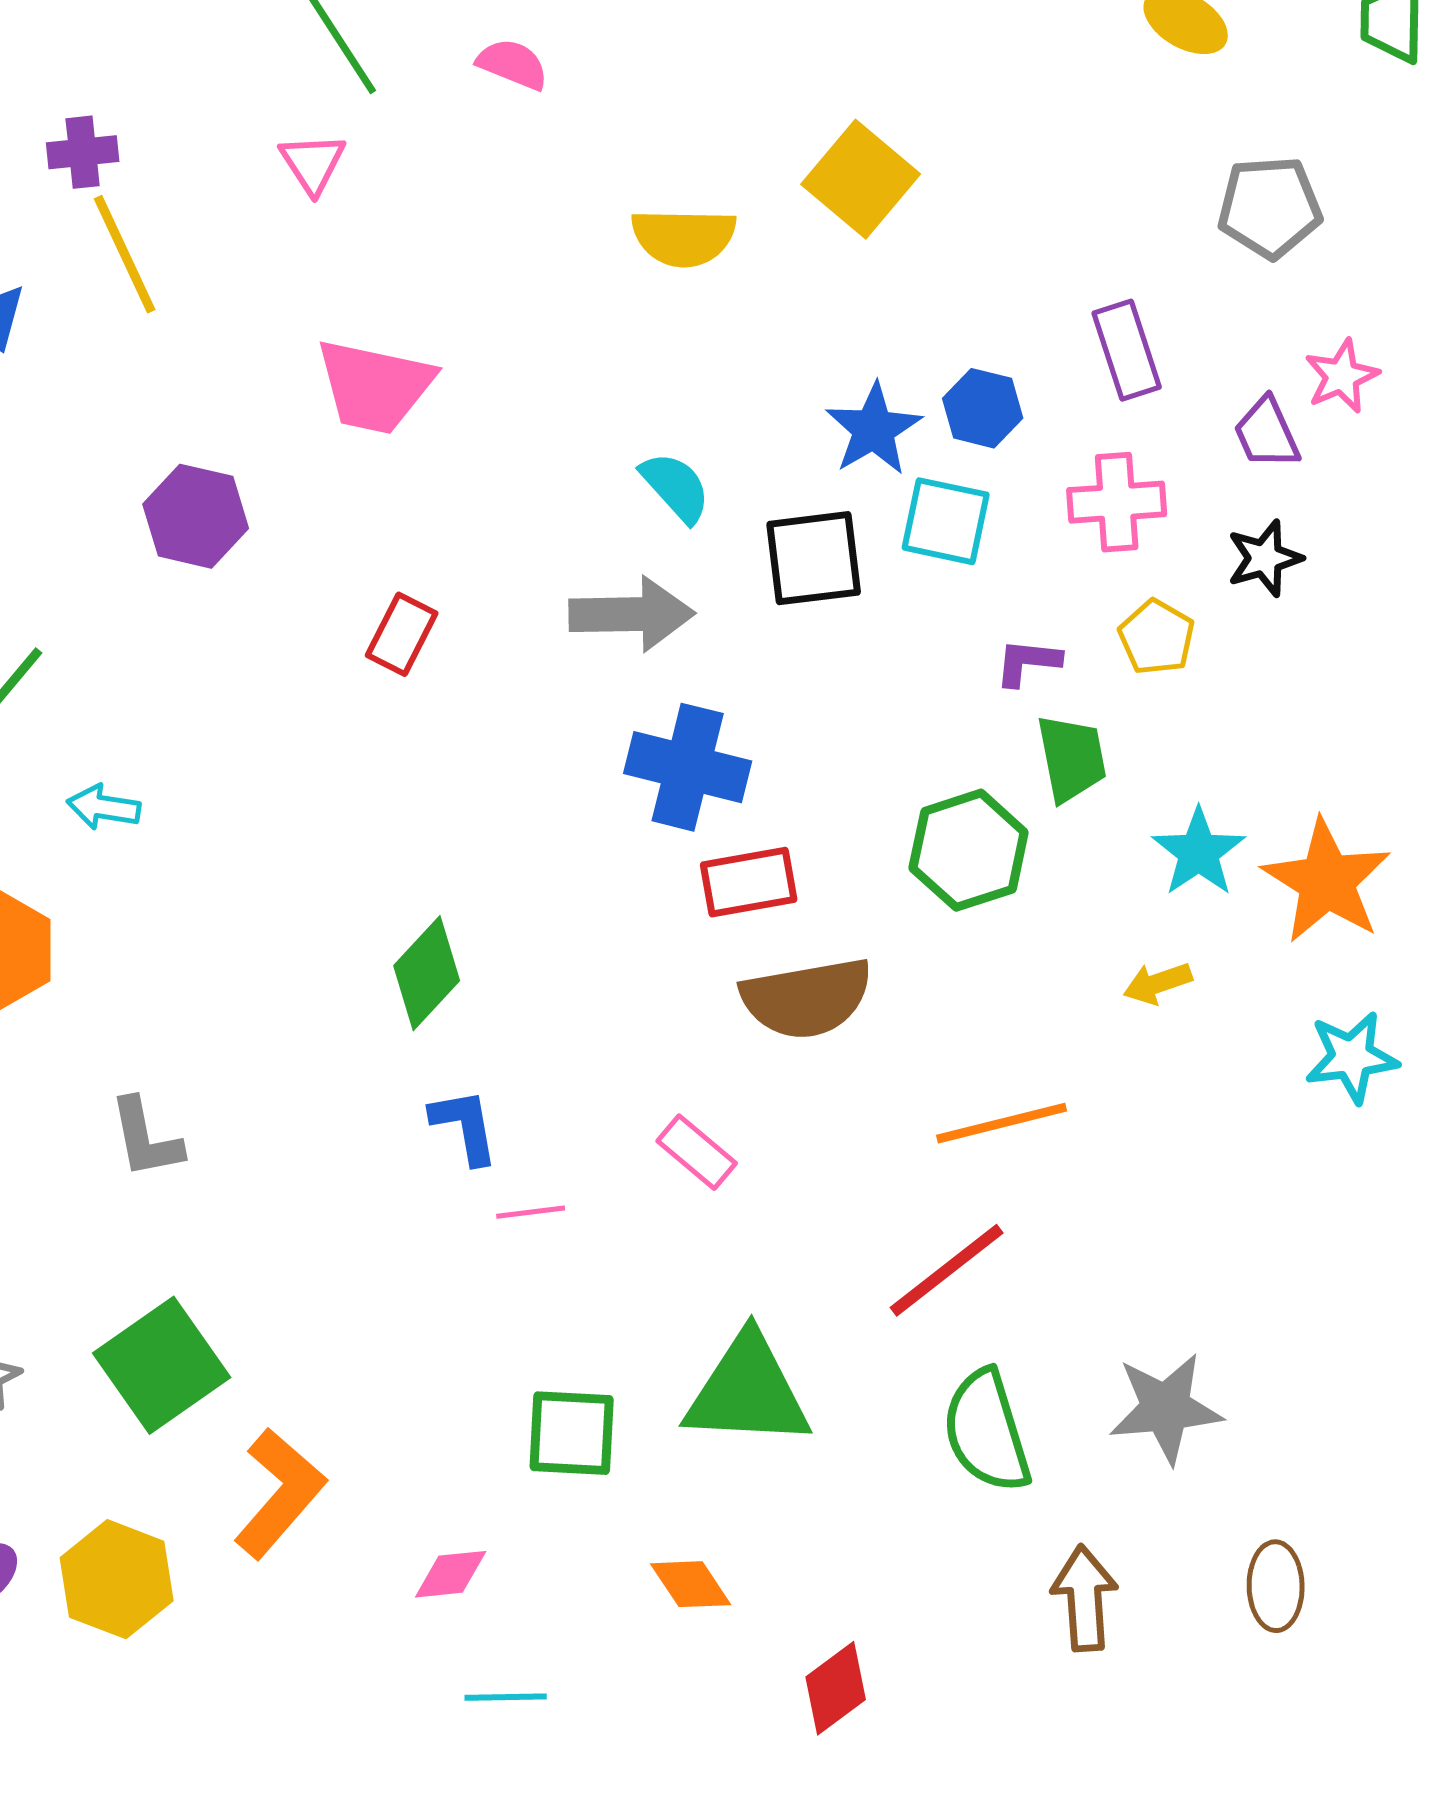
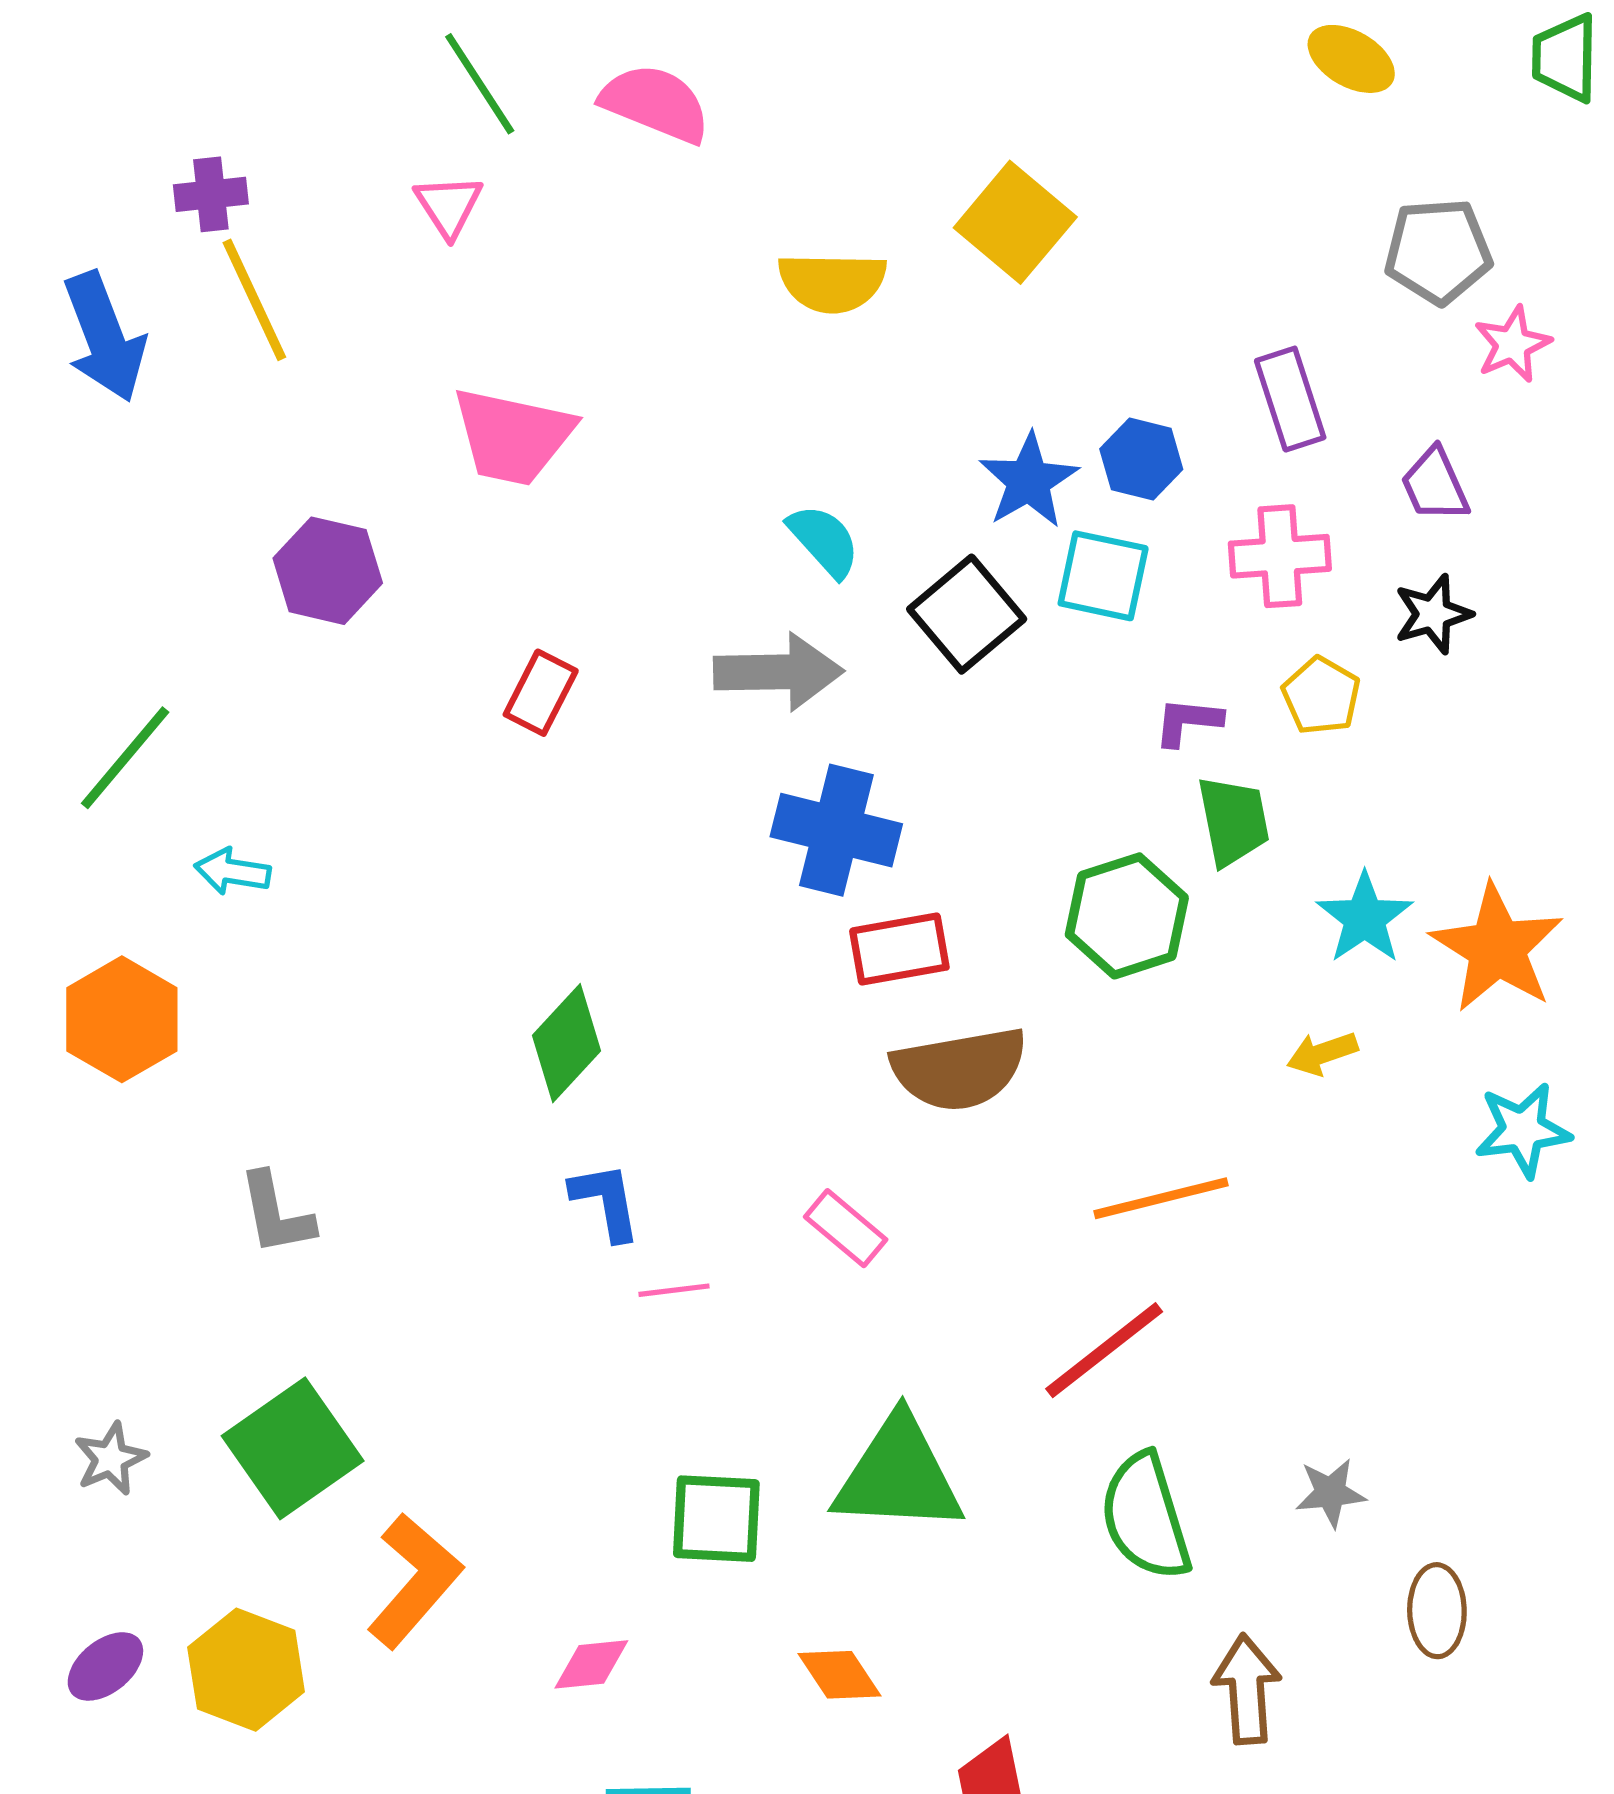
pink semicircle: (513, 64) -> (655, 103), size x1.5
pink star: (1342, 376) -> (1512, 344), moved
black square: (814, 558) -> (967, 614), turned -33
gray star: (1166, 1408) -> (1330, 1493), size x0.6
brown ellipse: (1276, 1586) -> (1437, 1611), moved

